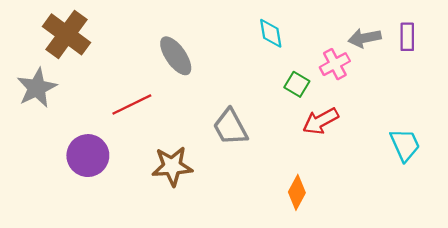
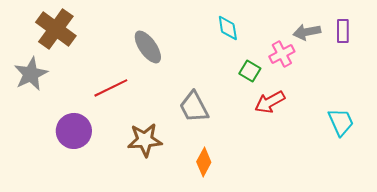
orange diamond: (297, 192) -> (204, 162), moved

